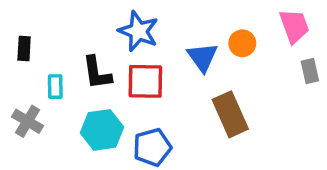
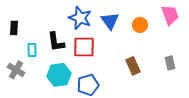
blue triangle: (202, 57) -> (110, 21), moved
gray rectangle: (310, 71) -> (170, 63), moved
brown rectangle: (230, 114) -> (133, 66), size x0.7

